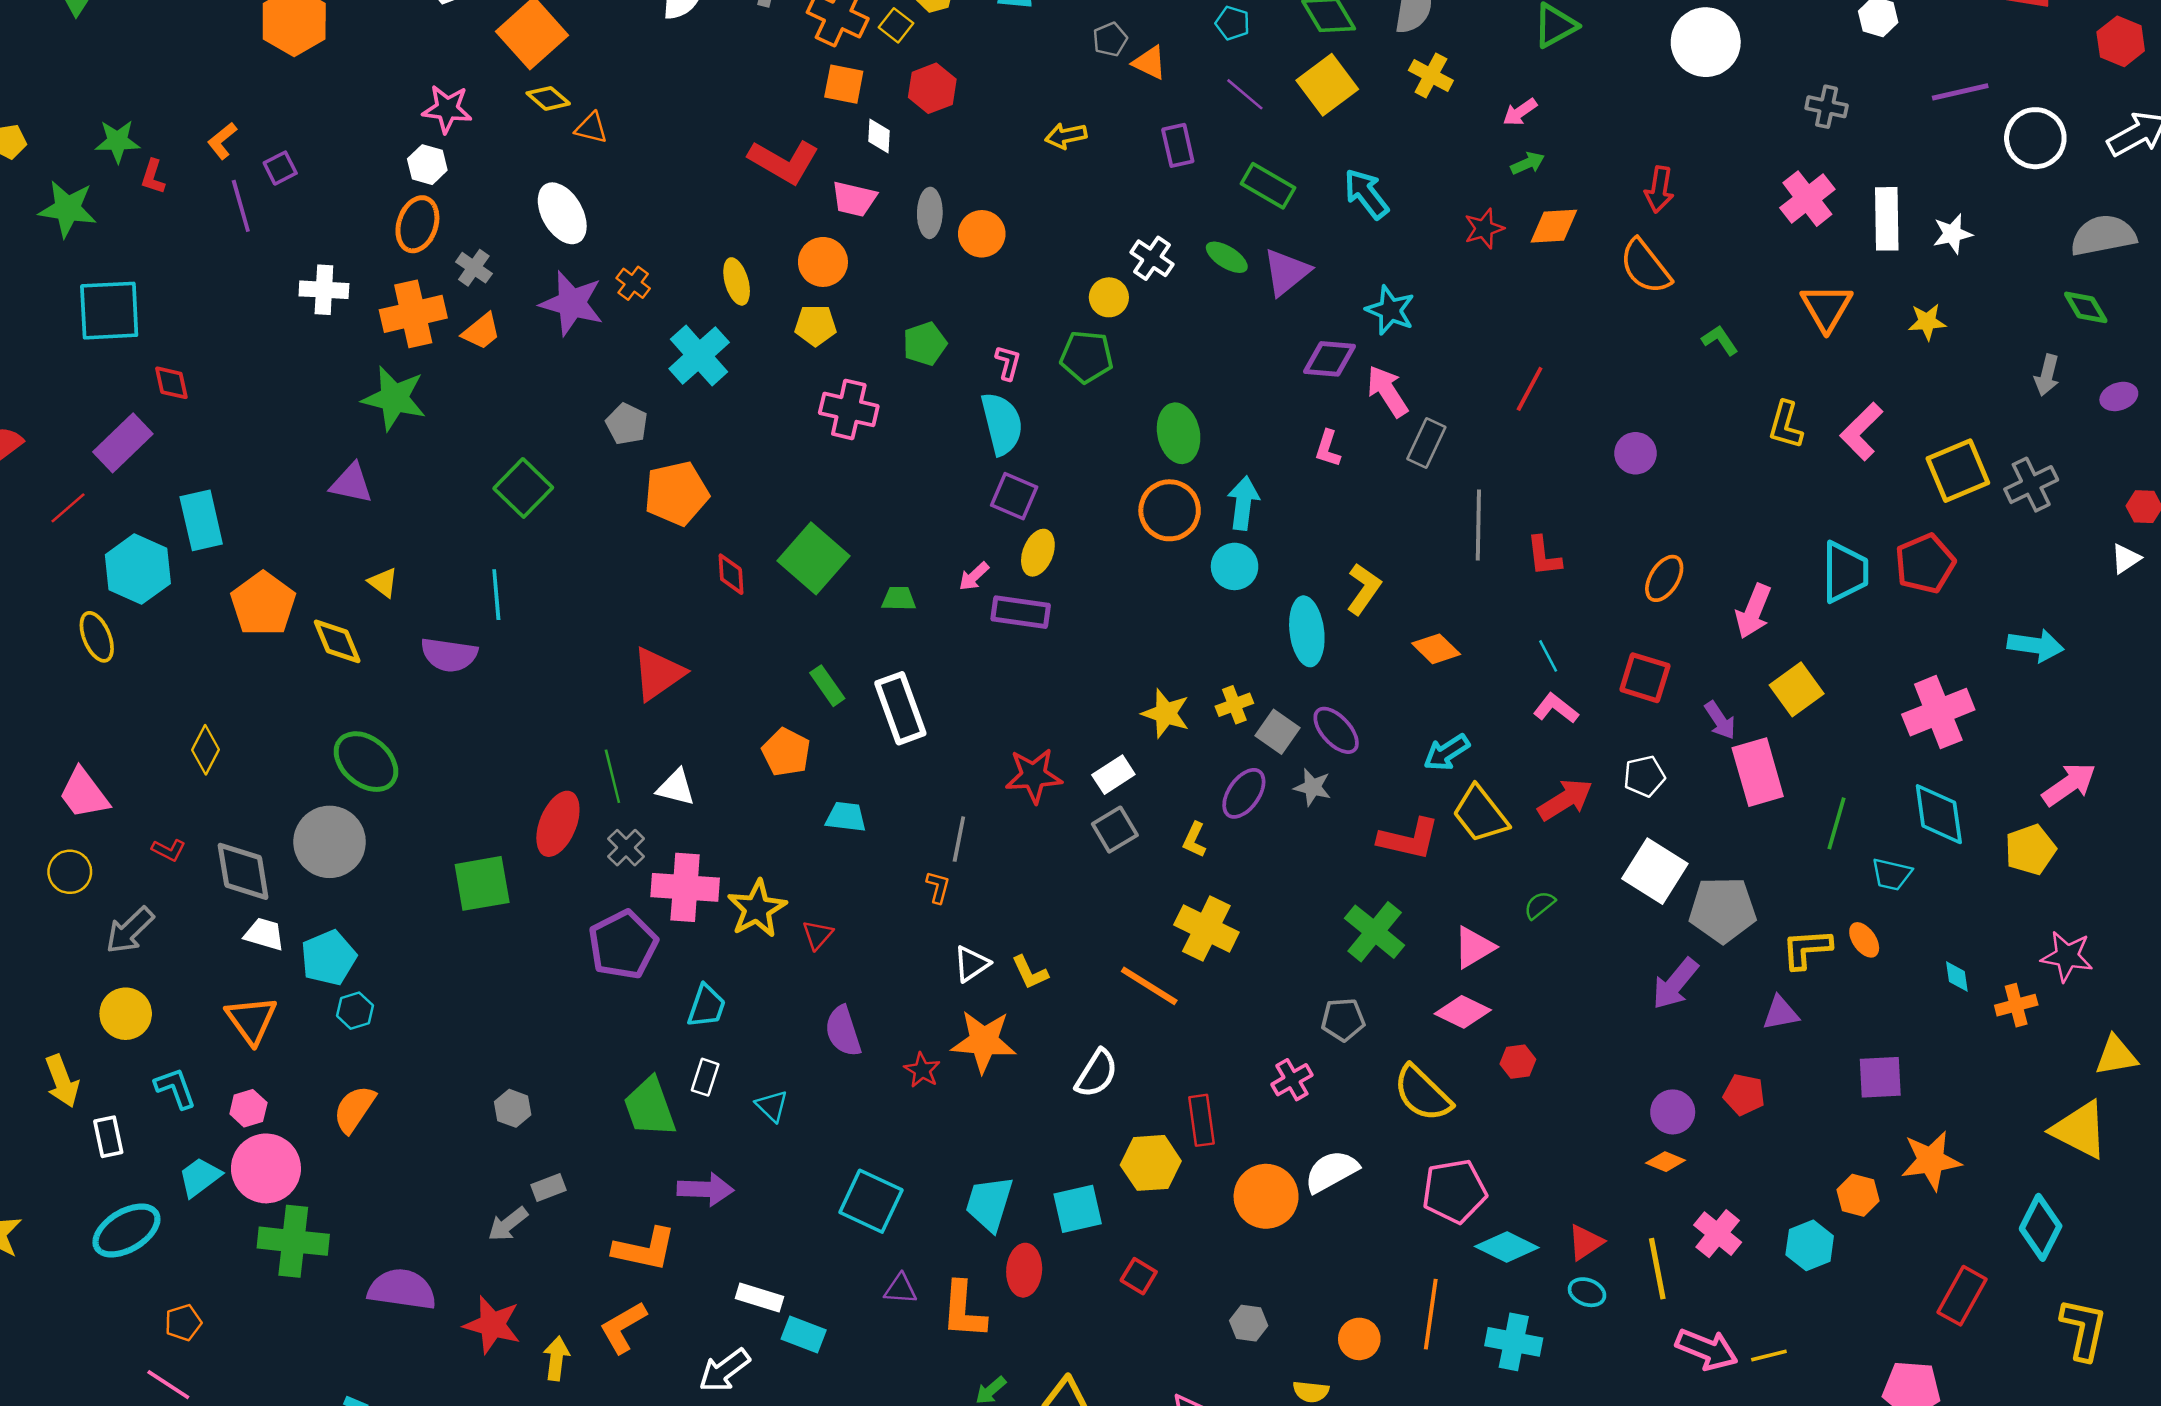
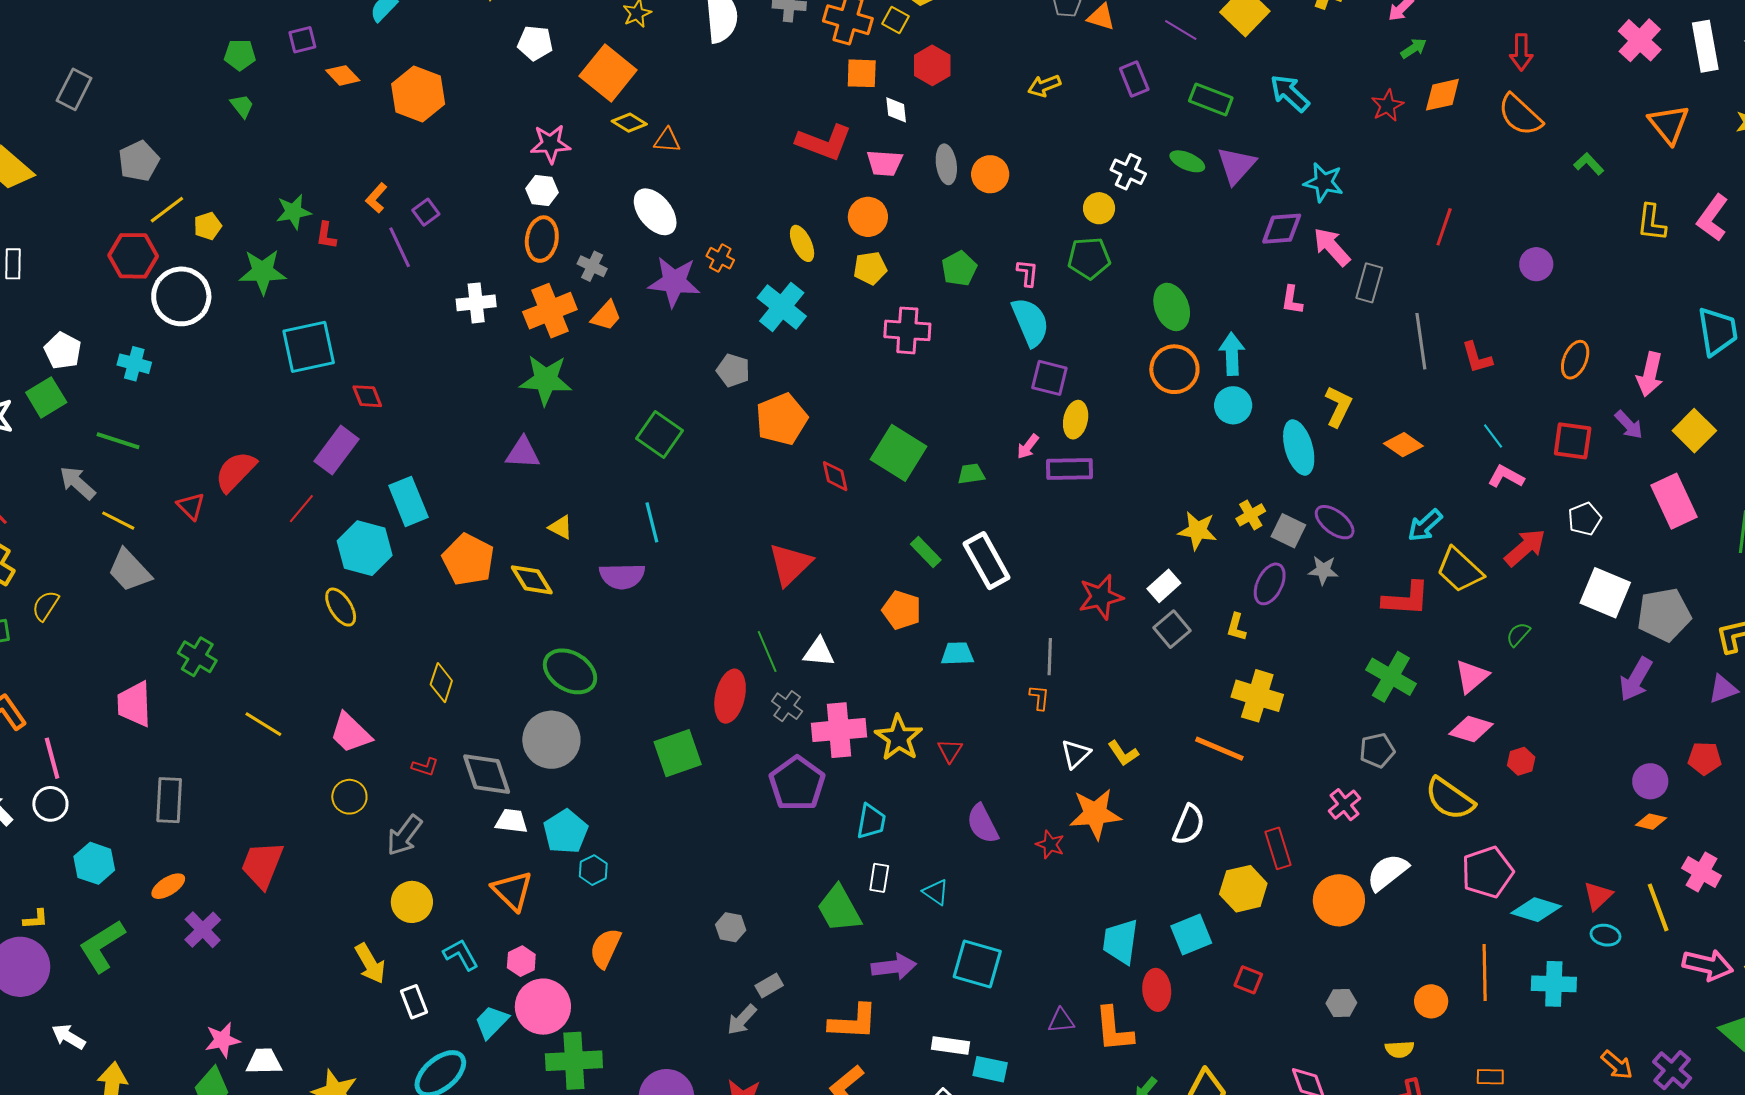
purple arrow: (1720, 720) -> (1629, 425), moved
cyan square: (871, 1201) -> (977, 964), moved

